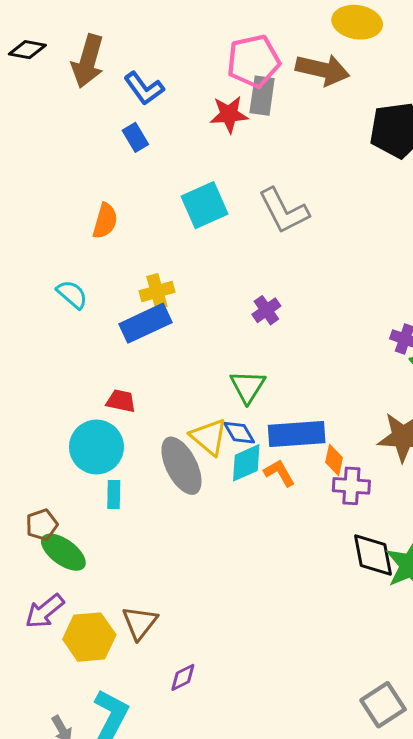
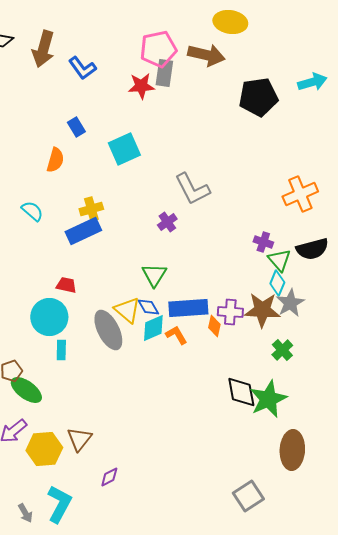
blue rectangle: (135, 137) -> (76, 127), moved
gray L-shape: (284, 211) -> (192, 189), moved
purple cross: (351, 486) -> (230, 312), moved

